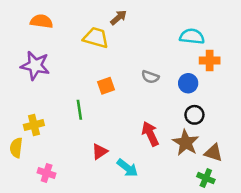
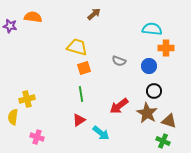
yellow trapezoid: (96, 38) -> (77, 47), moved
purple star: (35, 66) -> (10, 26), moved, size x0.6
green line: (79, 110) -> (81, 94), moved
red arrow: (150, 134) -> (119, 106), turned -102

